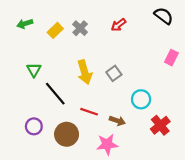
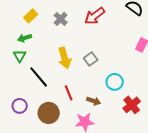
green arrow: (25, 24) -> (25, 38), moved
red arrow: (118, 25) -> (95, 16), size x1.5
yellow rectangle: (55, 30) -> (31, 16), moved
red line: (89, 112) -> (69, 93), turned 49

